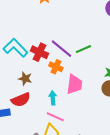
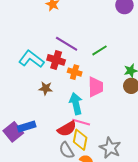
purple line: (61, 49) -> (67, 44), moved
cyan arrow: (53, 98) -> (76, 104), size x1.5
red semicircle: (21, 100) -> (67, 129), moved

